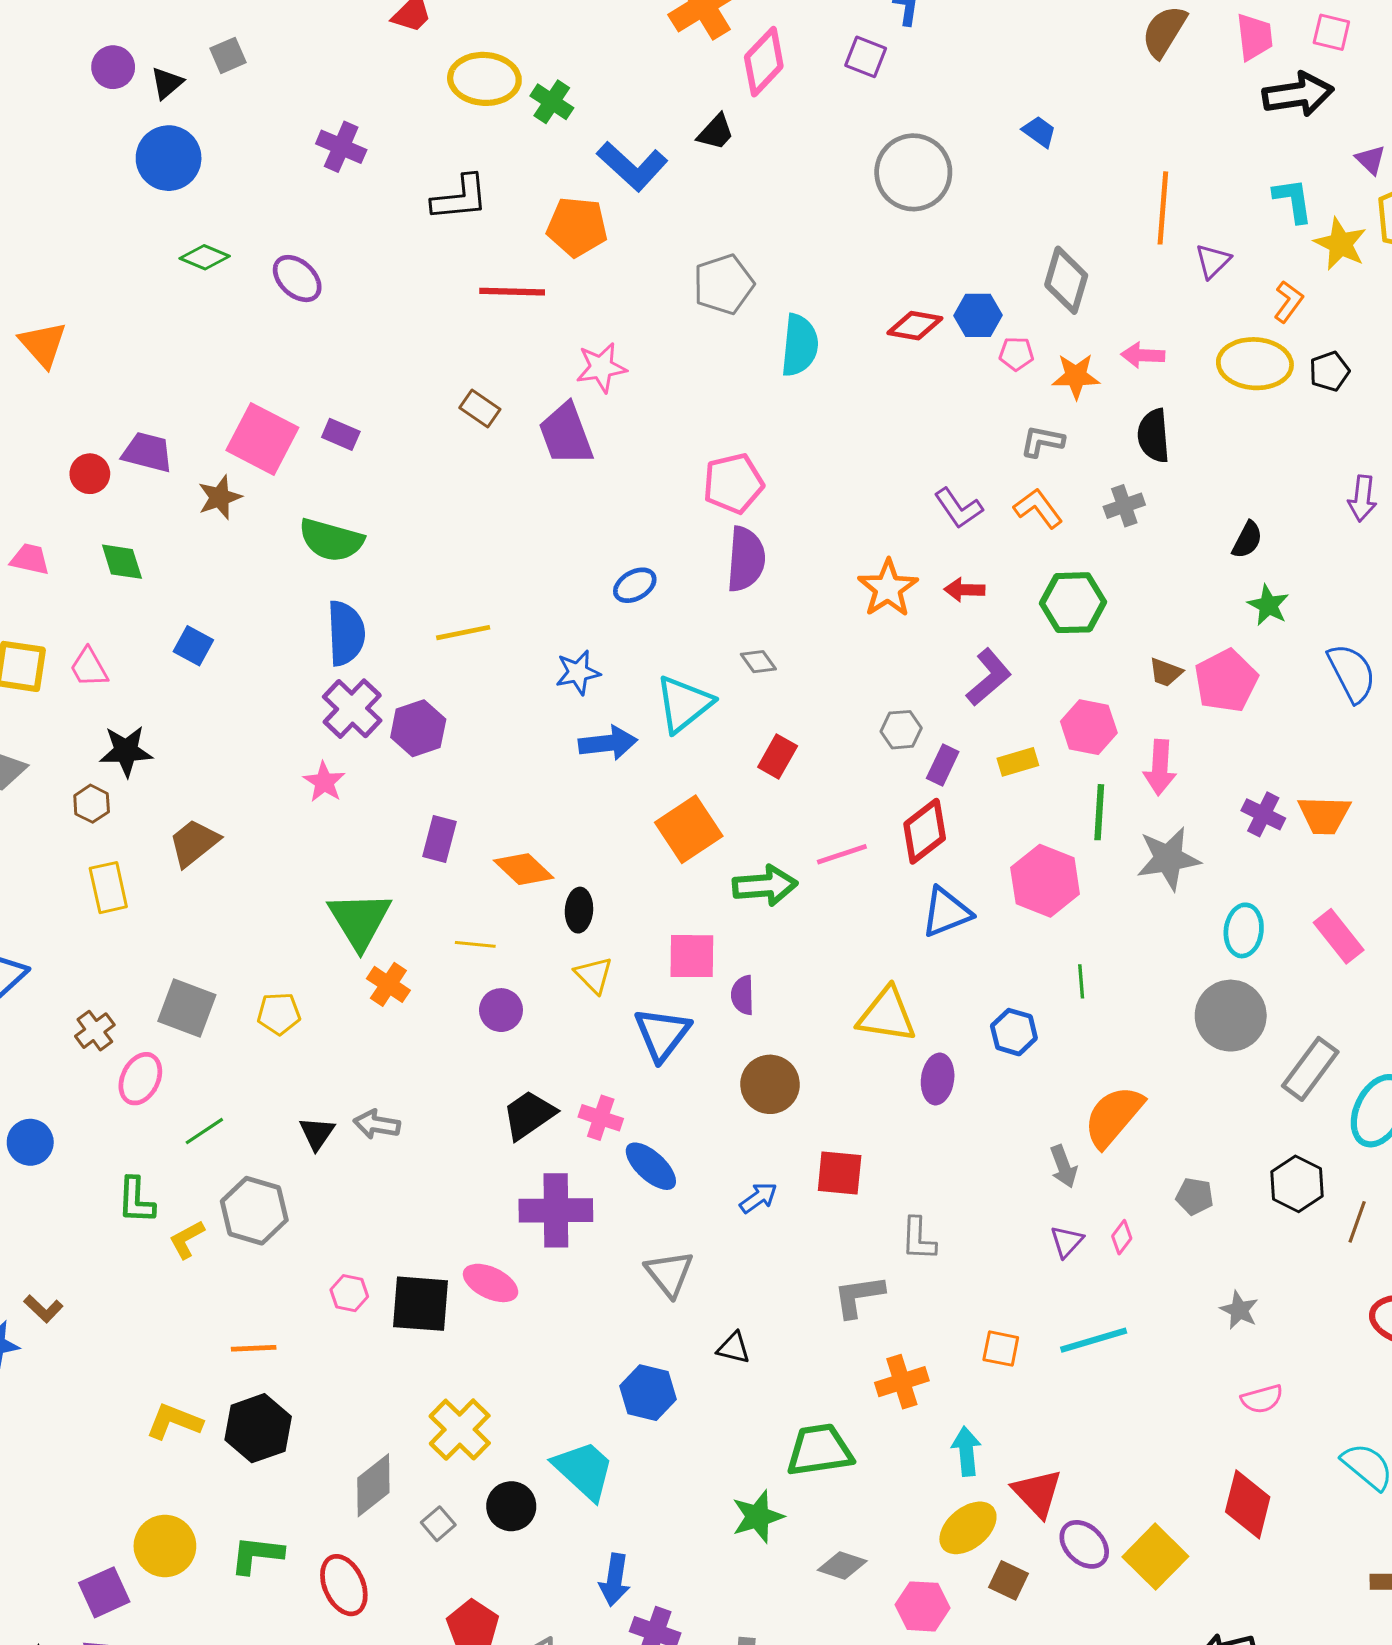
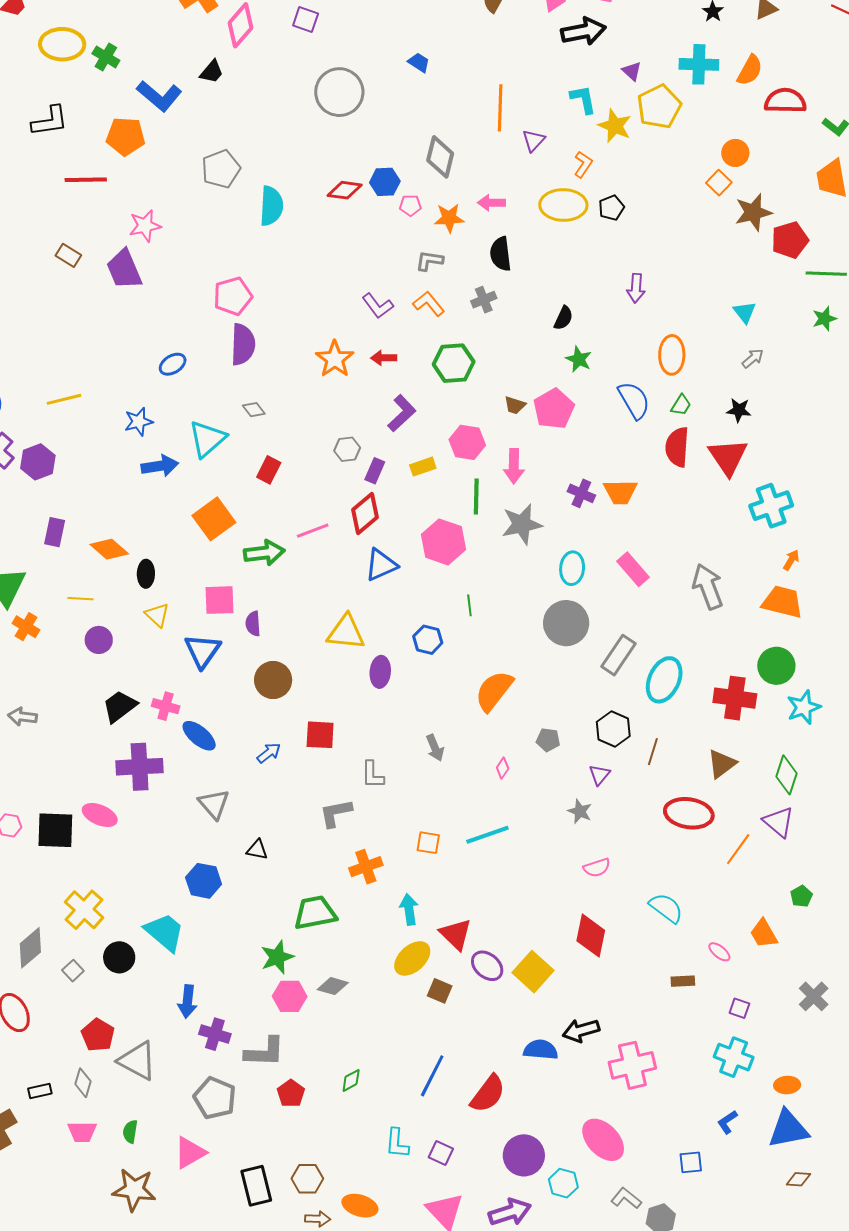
gray arrow: (1064, 1166) -> (435, 748), moved
purple triangle: (1067, 1242) -> (599, 775), moved
pink hexagon: (923, 1606) -> (290, 996), moved

